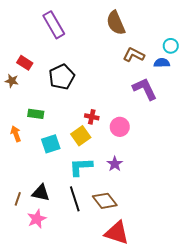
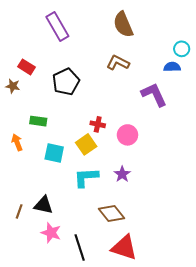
brown L-shape: (134, 55) -> (118, 63), moved
cyan square: (51, 144) -> (54, 153), turned 30
black line: (75, 199) -> (80, 248), moved
pink star: (37, 219) -> (51, 233), moved, turned -30

